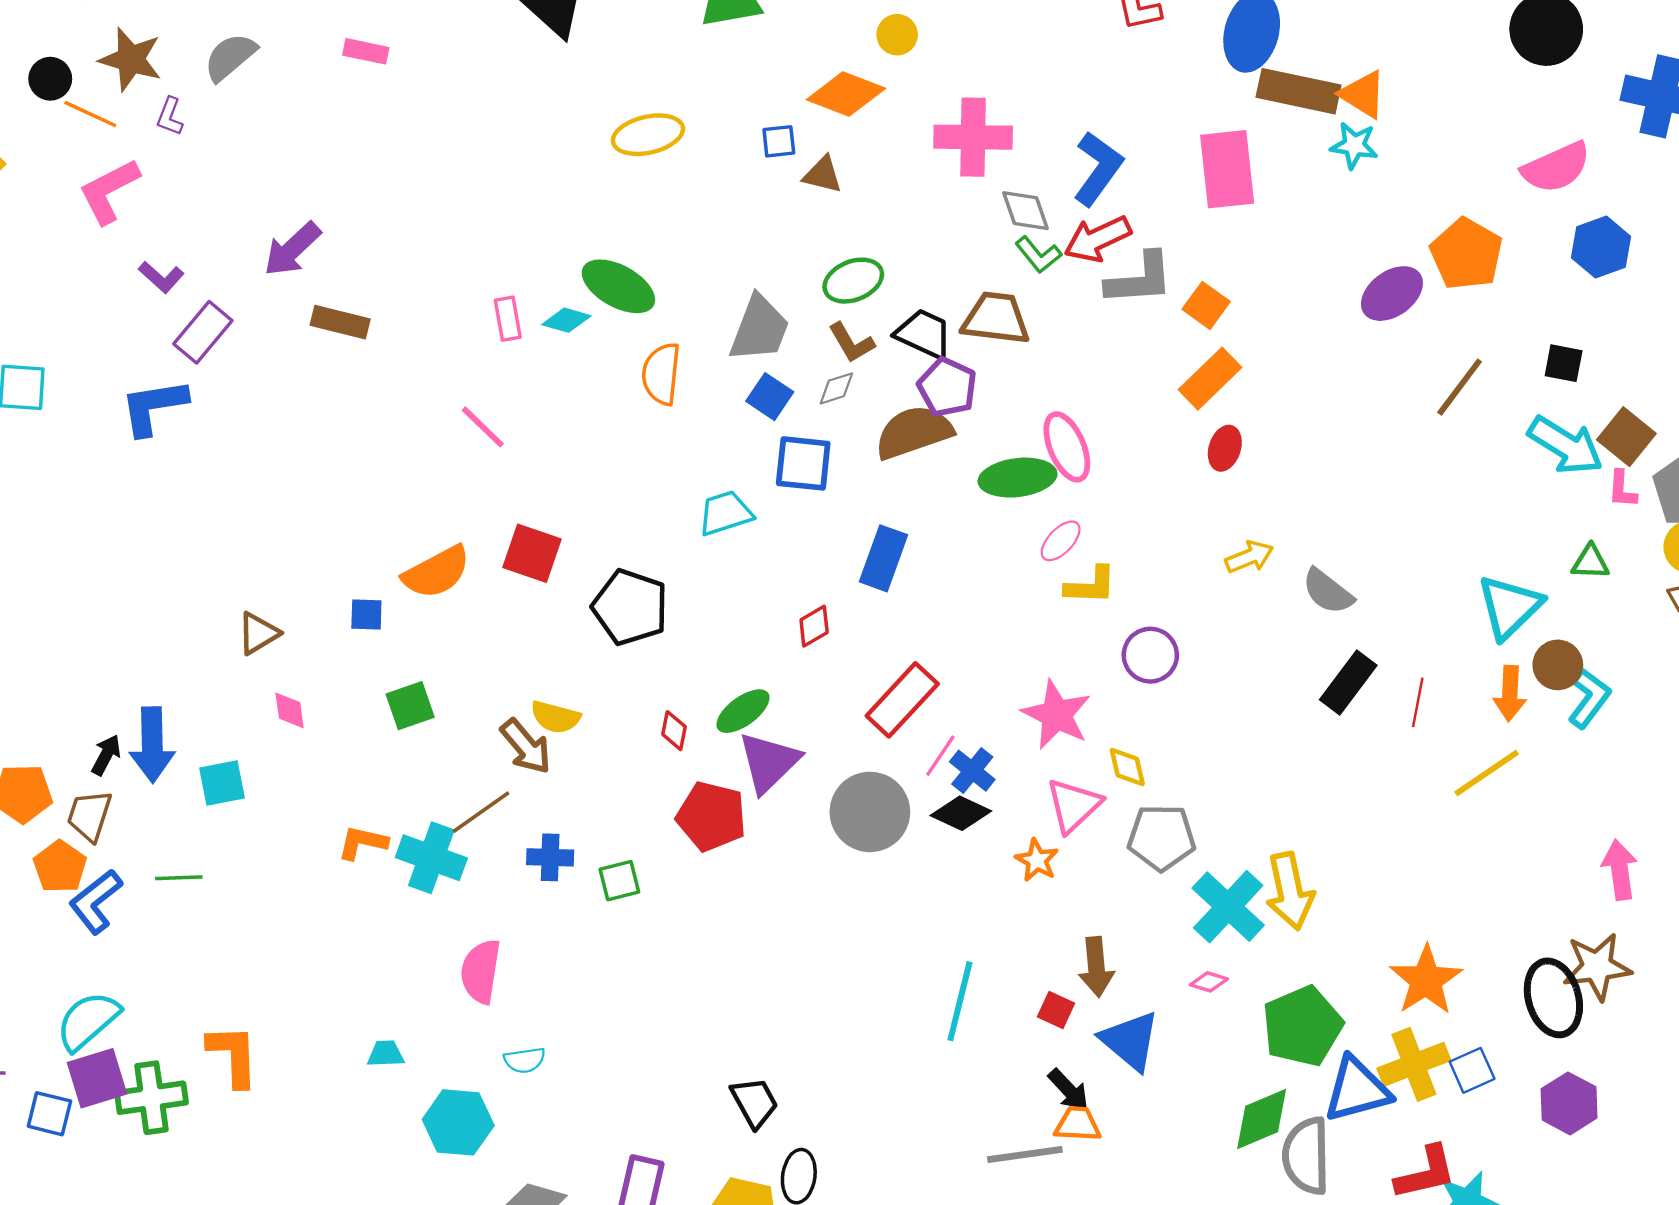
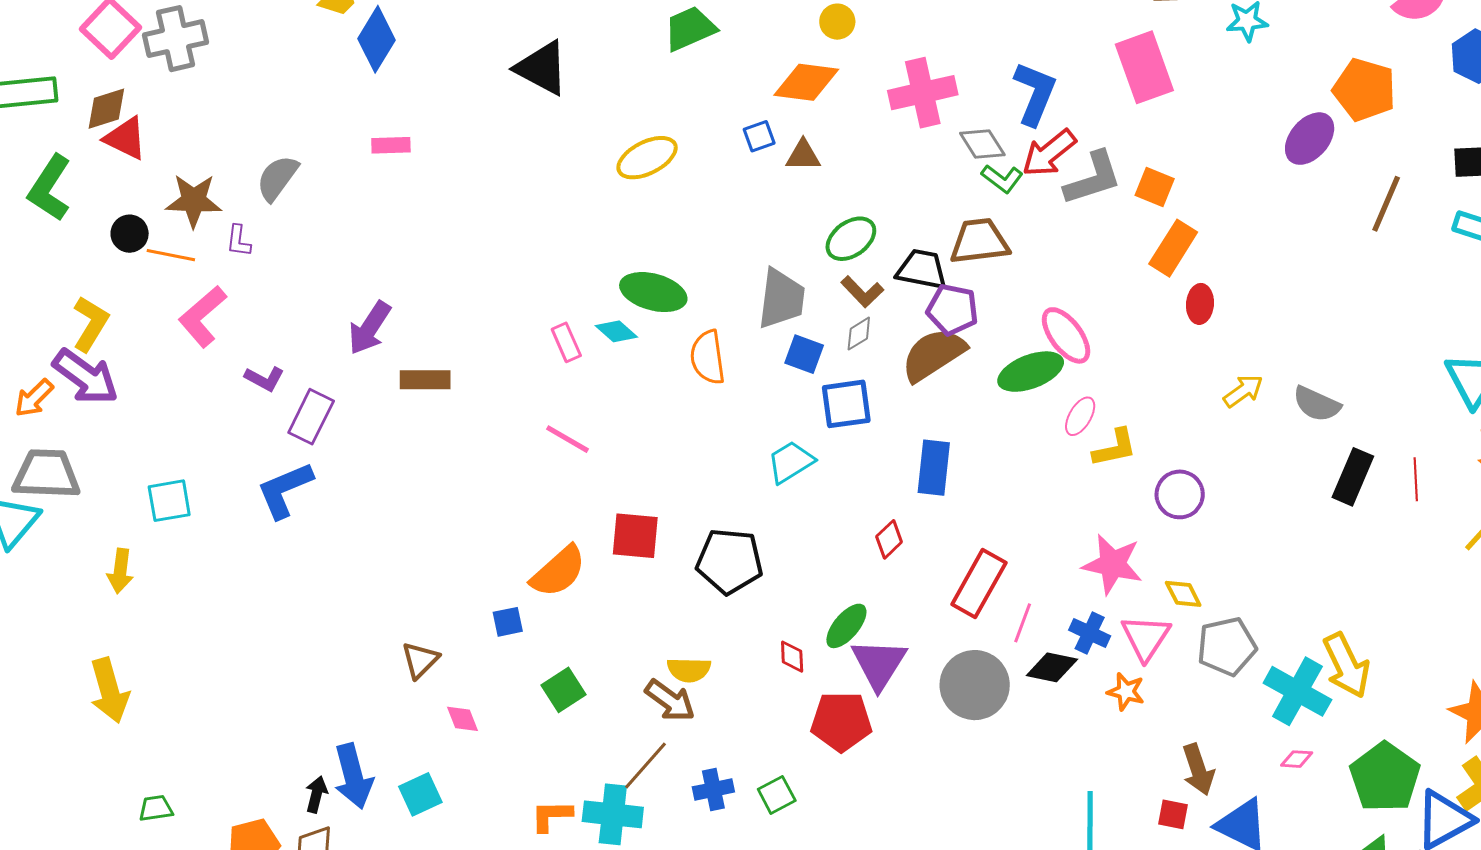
cyan diamond: (566, 320) -> (616, 331), turned 39
blue cross: (972, 771) -> (1090, 633), moved

